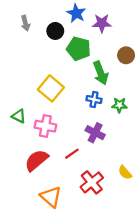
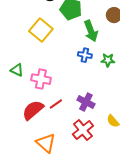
yellow square: (51, 88) -> (41, 30), moved
purple cross: (95, 133) -> (86, 102), moved
red line: (72, 154) -> (56, 104), moved

